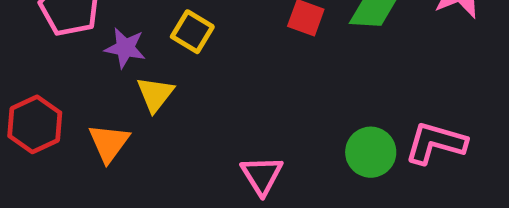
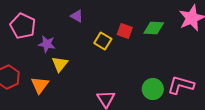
yellow square: (192, 32) -> (103, 41), moved

